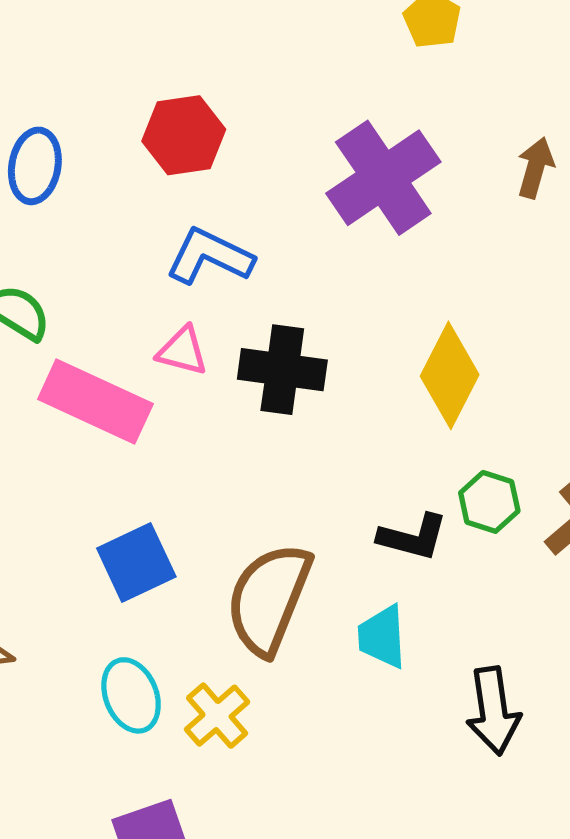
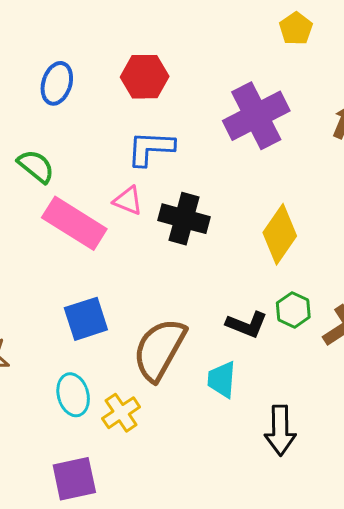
blue L-shape: (210, 256) -> (151, 148), turned -30

